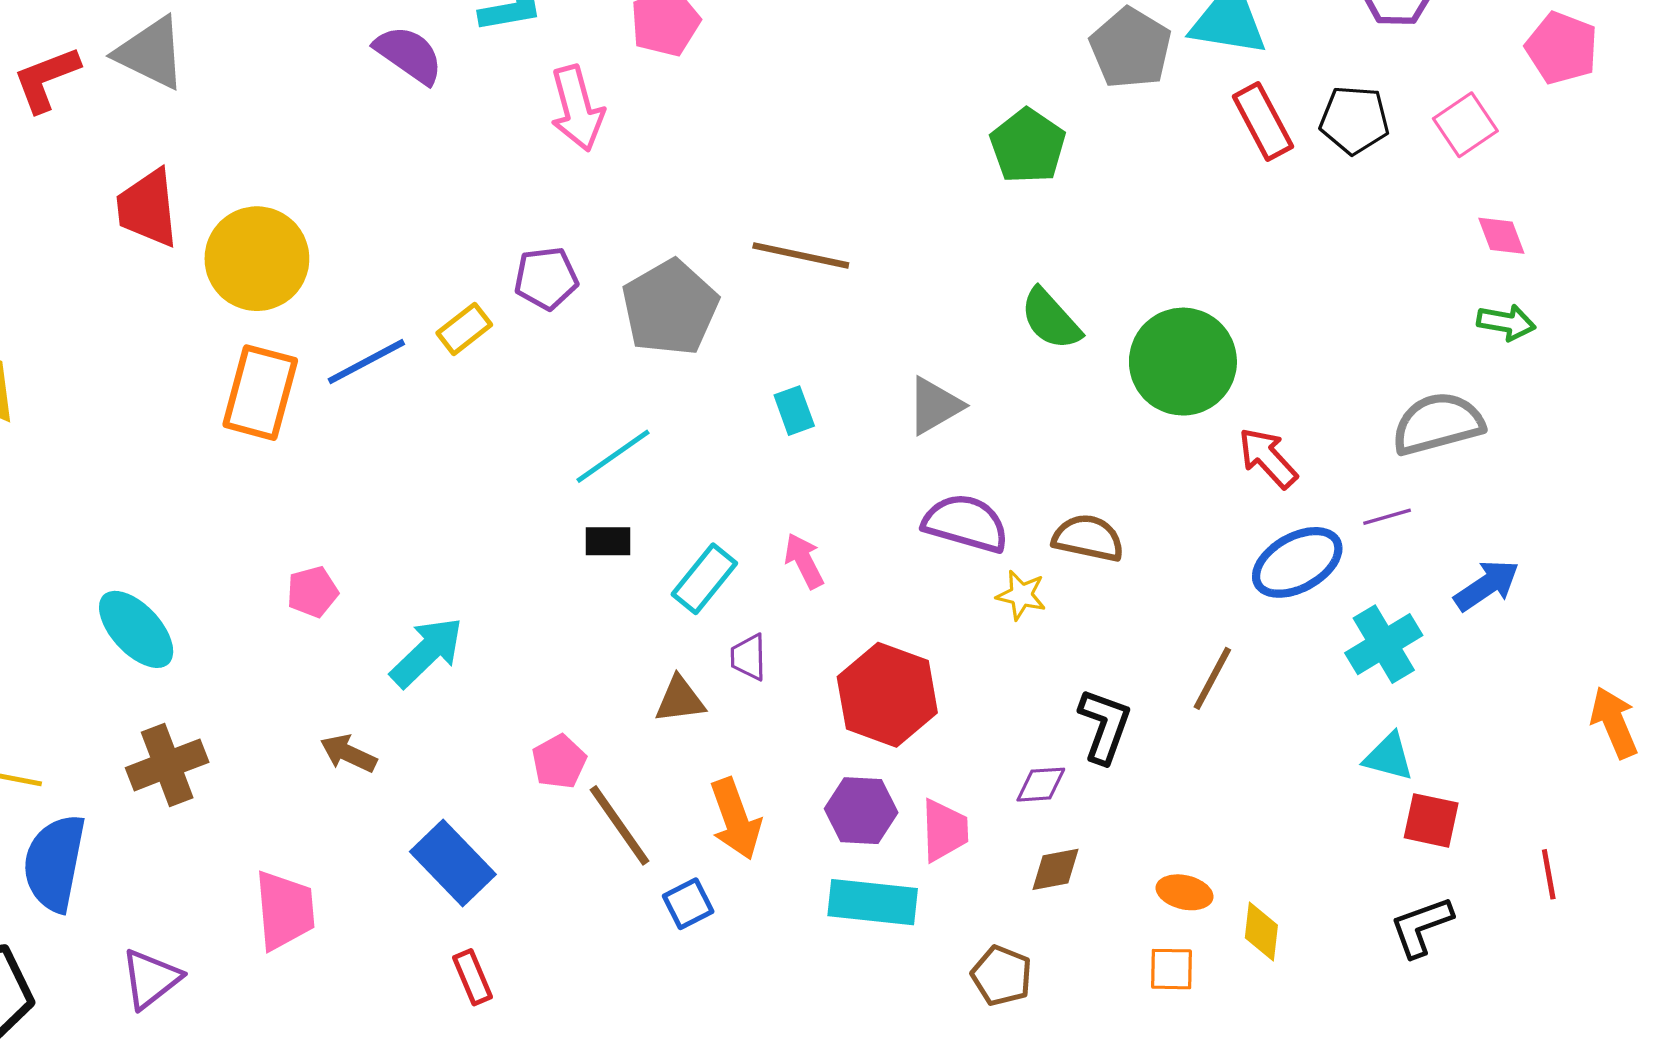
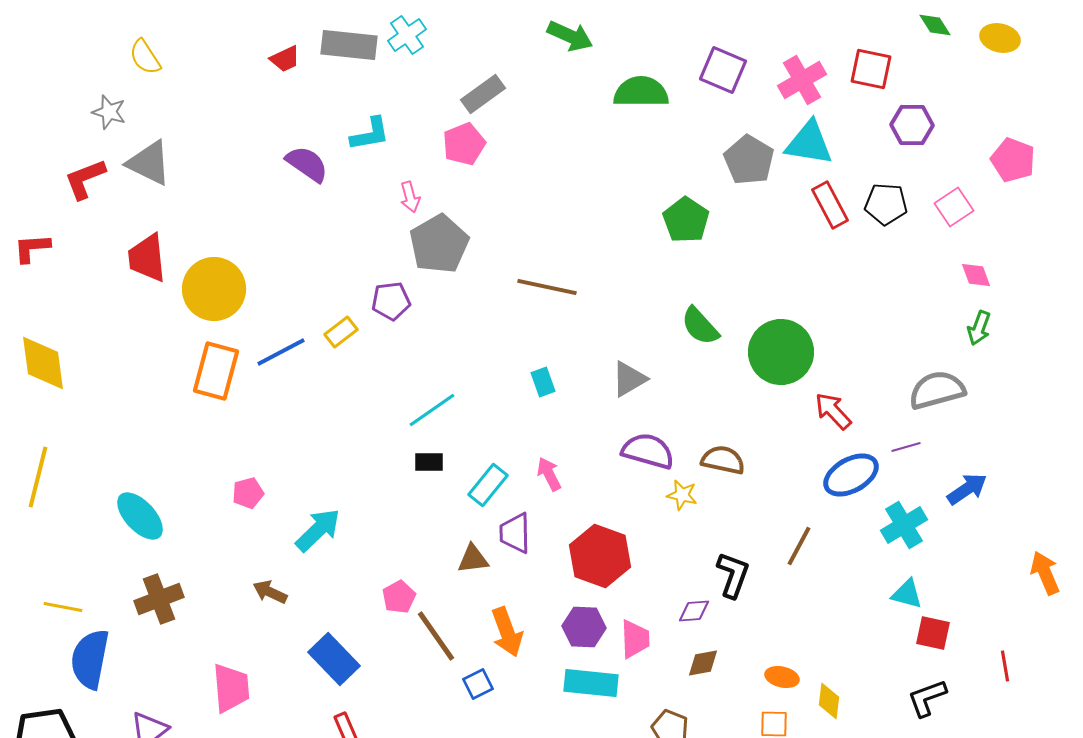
pink arrow: (577, 108) -> (410, 197), size x0.6
gray pentagon: (670, 308) -> (439, 244), moved
green arrow: (1506, 322) -> (979, 328), turned 100
purple trapezoid: (749, 657) -> (515, 533), size x1.4

